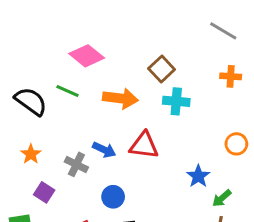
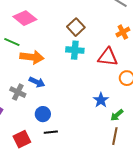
orange cross: (231, 76) -> (123, 32), turned -32
orange arrow: (120, 98) -> (32, 57), moved
cyan cross: (176, 101) -> (75, 50), moved
red triangle: (144, 145) -> (108, 57), moved

